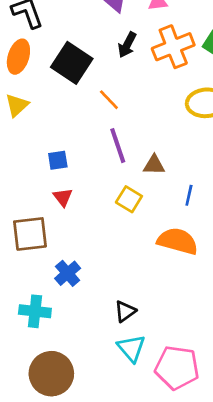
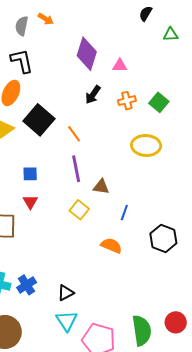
orange cross: (173, 47) -> (127, 101), size x0.6
black square: (72, 63) -> (39, 120), moved
orange semicircle: (178, 241) -> (111, 246), size x0.7
blue cross: (68, 273) -> (27, 285), moved

